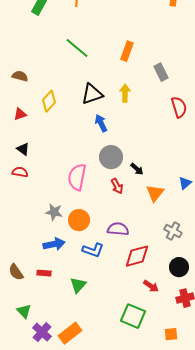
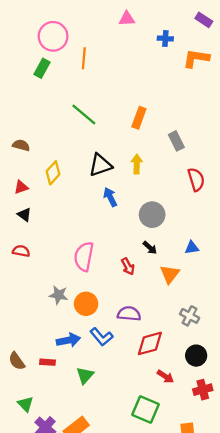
black triangle: (23, 149) -> (24, 215), moved
gray circle: (111, 157) -> (152, 215), moved
blue triangle: (185, 183) -> (192, 248), moved, turned 32
blue arrow: (54, 244) -> (68, 340), moved
blue L-shape: (93, 250) -> (101, 337), turned 30

